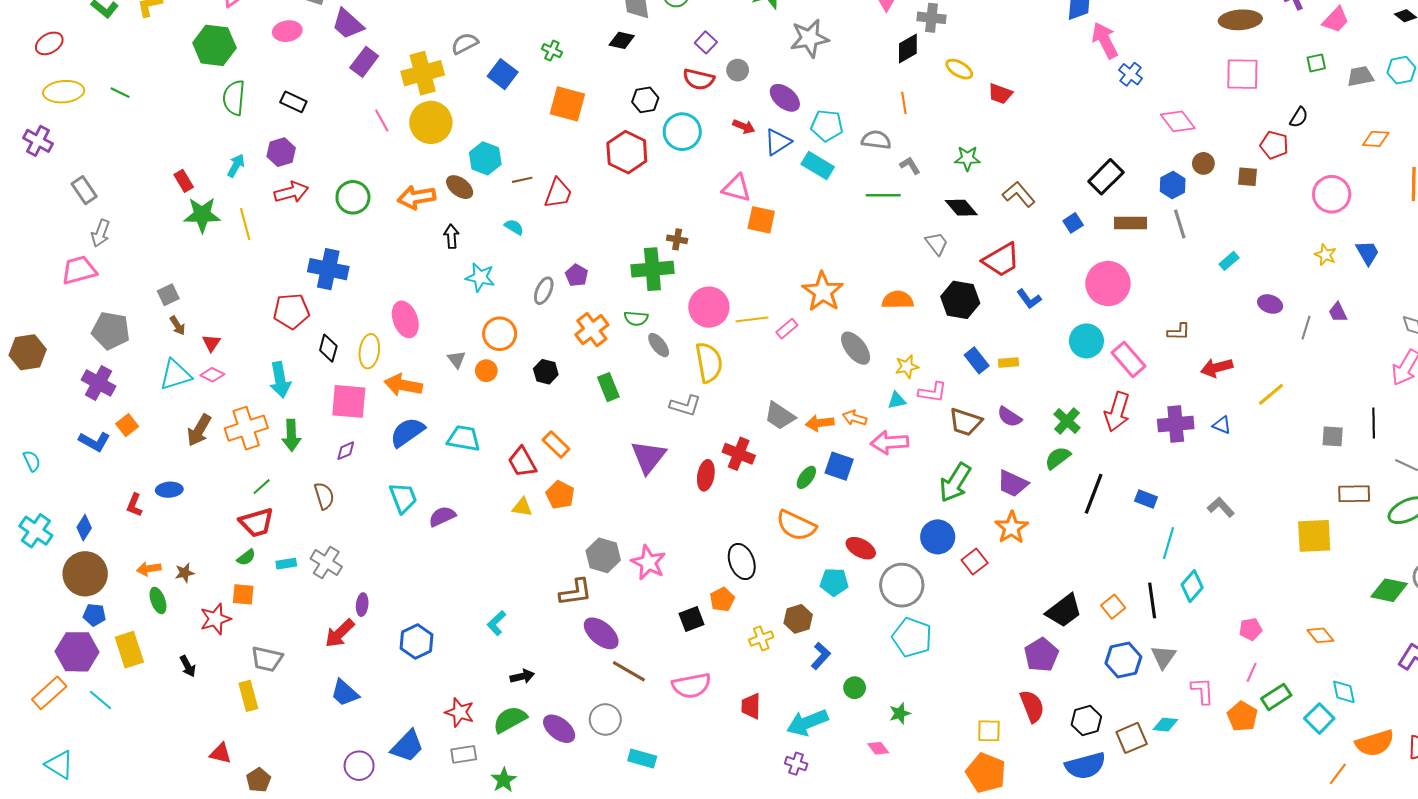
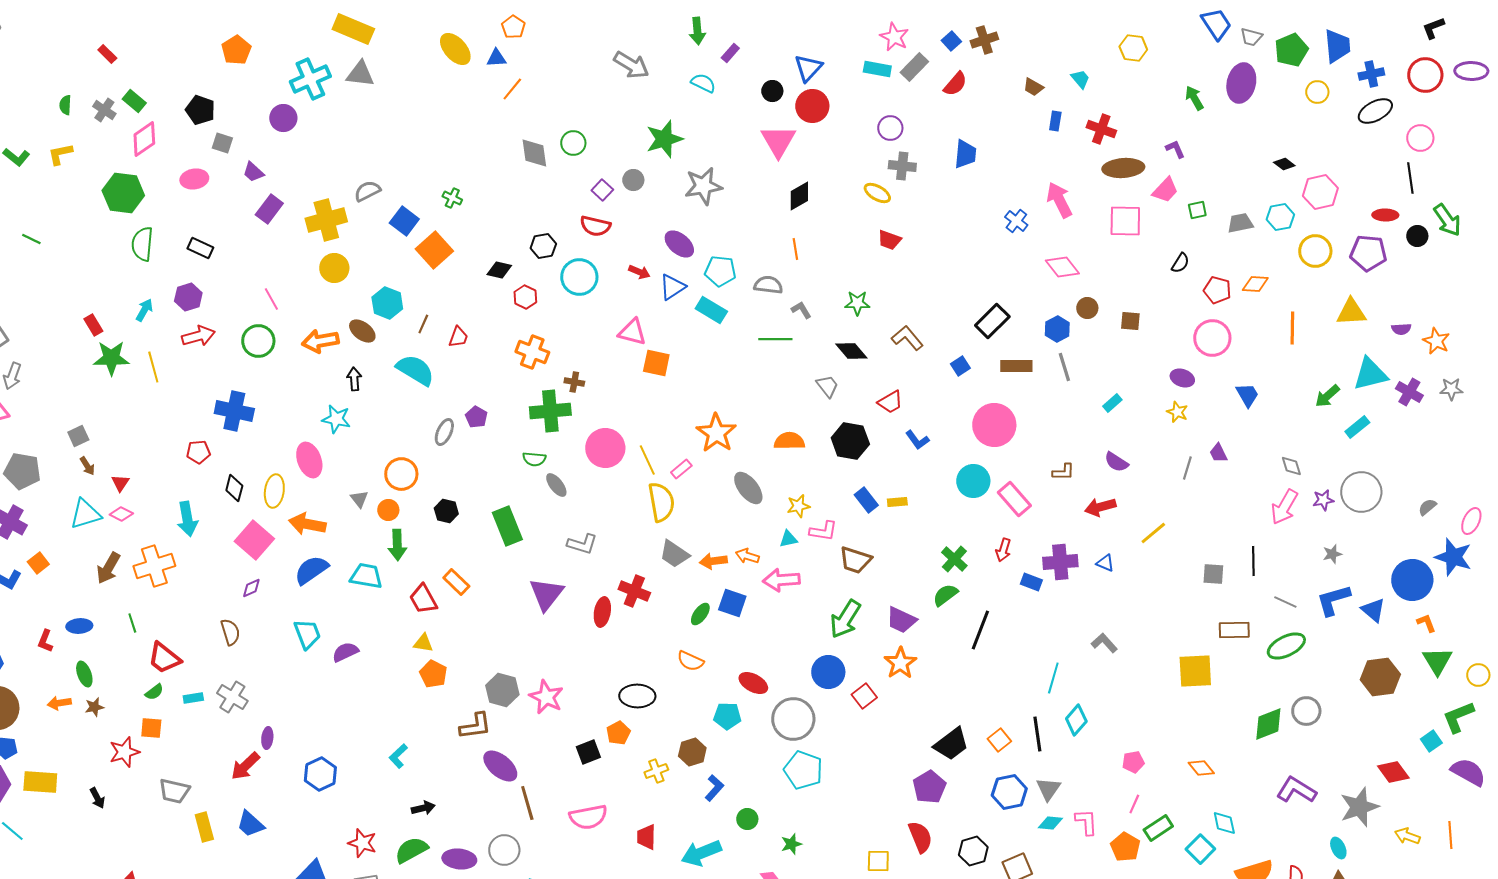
gray cross: (932, 18) -> (902, 166), moved
pink trapezoid: (1336, 20) -> (1165, 190), moved
purple trapezoid: (348, 24) -> (253, 172), size x0.7
black diamond: (622, 40) -> (499, 270), moved
pink arrow: (1105, 40) -> (1059, 200), moved
yellow ellipse: (959, 69) -> (877, 193), moved
gray circle: (738, 70) -> (633, 180), moved
orange square: (567, 104) -> (434, 250), moved, turned 33
pink line: (382, 120) -> (271, 299), moved
yellow circle: (431, 122) -> (334, 268), size x0.7
red pentagon: (1274, 145) -> (1217, 290), moved
red hexagon: (627, 152) -> (525, 297), size x0.6
brown line: (522, 180) -> (423, 324), turned -54
red trapezoid: (558, 193) -> (458, 337), size x0.7
cyan semicircle: (514, 227) -> (415, 370), size x2.0
yellow star: (1325, 255) -> (1177, 412), moved
red trapezoid: (1001, 260) -> (890, 402), size x0.7
cyan star: (480, 277) -> (336, 419), moved
purple ellipse: (1270, 304) -> (1182, 378), moved
red pentagon: (291, 311) -> (198, 452), size x0.7
yellow line: (752, 319) -> (647, 460), turned 72
orange cross: (592, 330) -> (532, 352), moved, turned -32
yellow semicircle: (709, 362) -> (661, 502), moved
green rectangle: (608, 387) -> (507, 526), size x1.4
pink square: (349, 401) -> (254, 540), turned 36
red arrow: (1117, 412) -> (1003, 550), size x0.6
purple semicircle: (1009, 417) -> (1116, 462), moved
green arrow: (291, 435) -> (397, 545), moved
green line: (262, 487) -> (132, 623), moved, turned -66
orange pentagon: (560, 495) -> (433, 674), moved
blue rectangle: (1146, 499) -> (1031, 582), moved
red trapezoid: (256, 523) -> (164, 658), turned 54
orange semicircle: (796, 526) -> (690, 661), size x0.7
black ellipse: (742, 561) -> (637, 696), turned -68
green diamond: (1389, 590) -> (1268, 724), turned -33
green ellipse: (158, 600) -> (84, 674), moved
yellow rectangle: (129, 650) -> (40, 782), turned -68
brown line: (629, 671) -> (527, 803), turned 44
yellow rectangle: (248, 696) -> (204, 827), moved
cyan diamond: (1165, 725) -> (1050, 823), moved
purple ellipse: (559, 729) -> (459, 859), turned -32

